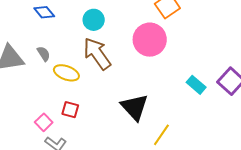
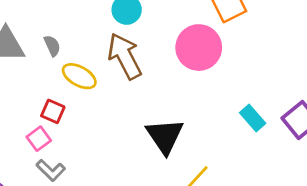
red square: (70, 110) -> (53, 111), moved

